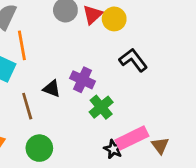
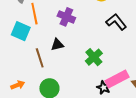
purple cross: (82, 80) -> (66, 17), moved
black triangle: (52, 89) -> (57, 45), turned -32

